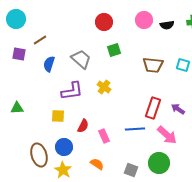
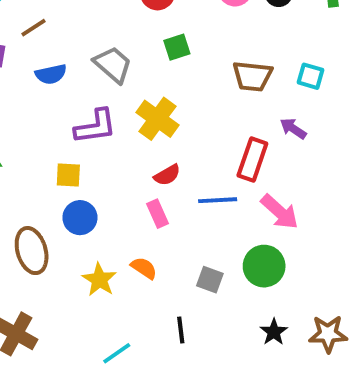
blue semicircle: (49, 64) -> (51, 74), turned -119
yellow cross: (104, 87) -> (157, 119), size x1.5
purple arrow: (178, 109) -> (293, 128), moved
red semicircle: (83, 126) -> (167, 175), moved, turned 32
blue circle: (64, 147) -> (80, 218), moved
yellow star: (63, 170) -> (99, 280), moved

